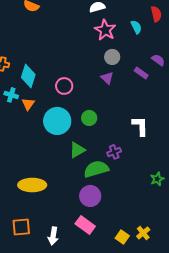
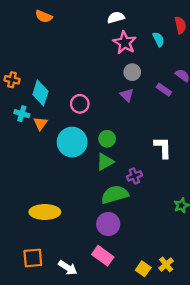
green triangle: (77, 150) -> (105, 162), moved
white arrow: (53, 236) -> (68, 268), turned -66

